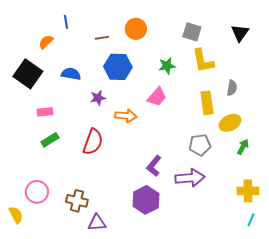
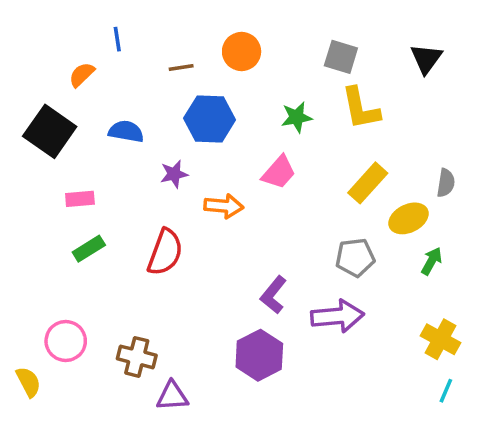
gray semicircle: (232, 88) -> (446, 183), moved
yellow rectangle: (207, 103) -> (368, 183), turned 50
yellow cross: (248, 191) -> (440, 339), turned 30

